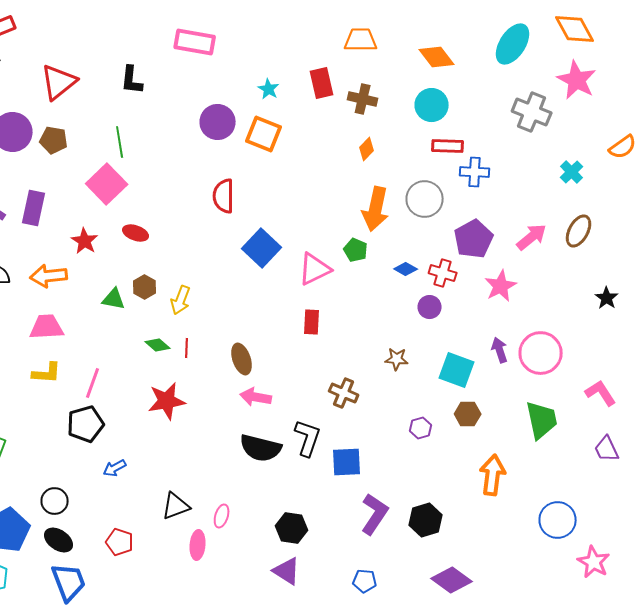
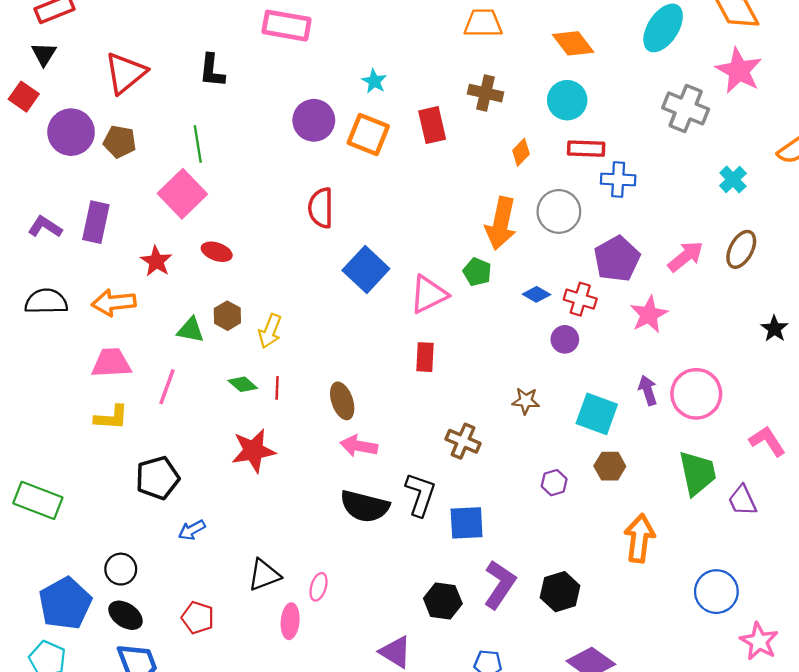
red rectangle: (322, 83) -> (432, 125), moved
orange diamond: (367, 149) -> (521, 152), moved
pink line: (93, 383) -> (167, 387), moved
purple trapezoid: (607, 449) -> (742, 500), moved
black hexagon: (292, 528) -> (443, 601), moved

